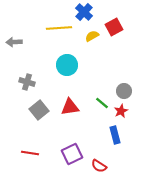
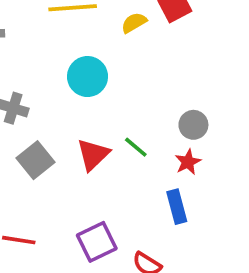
green line: (102, 103) -> (136, 147), moved
red triangle: (70, 107) -> (93, 155), turned -36

